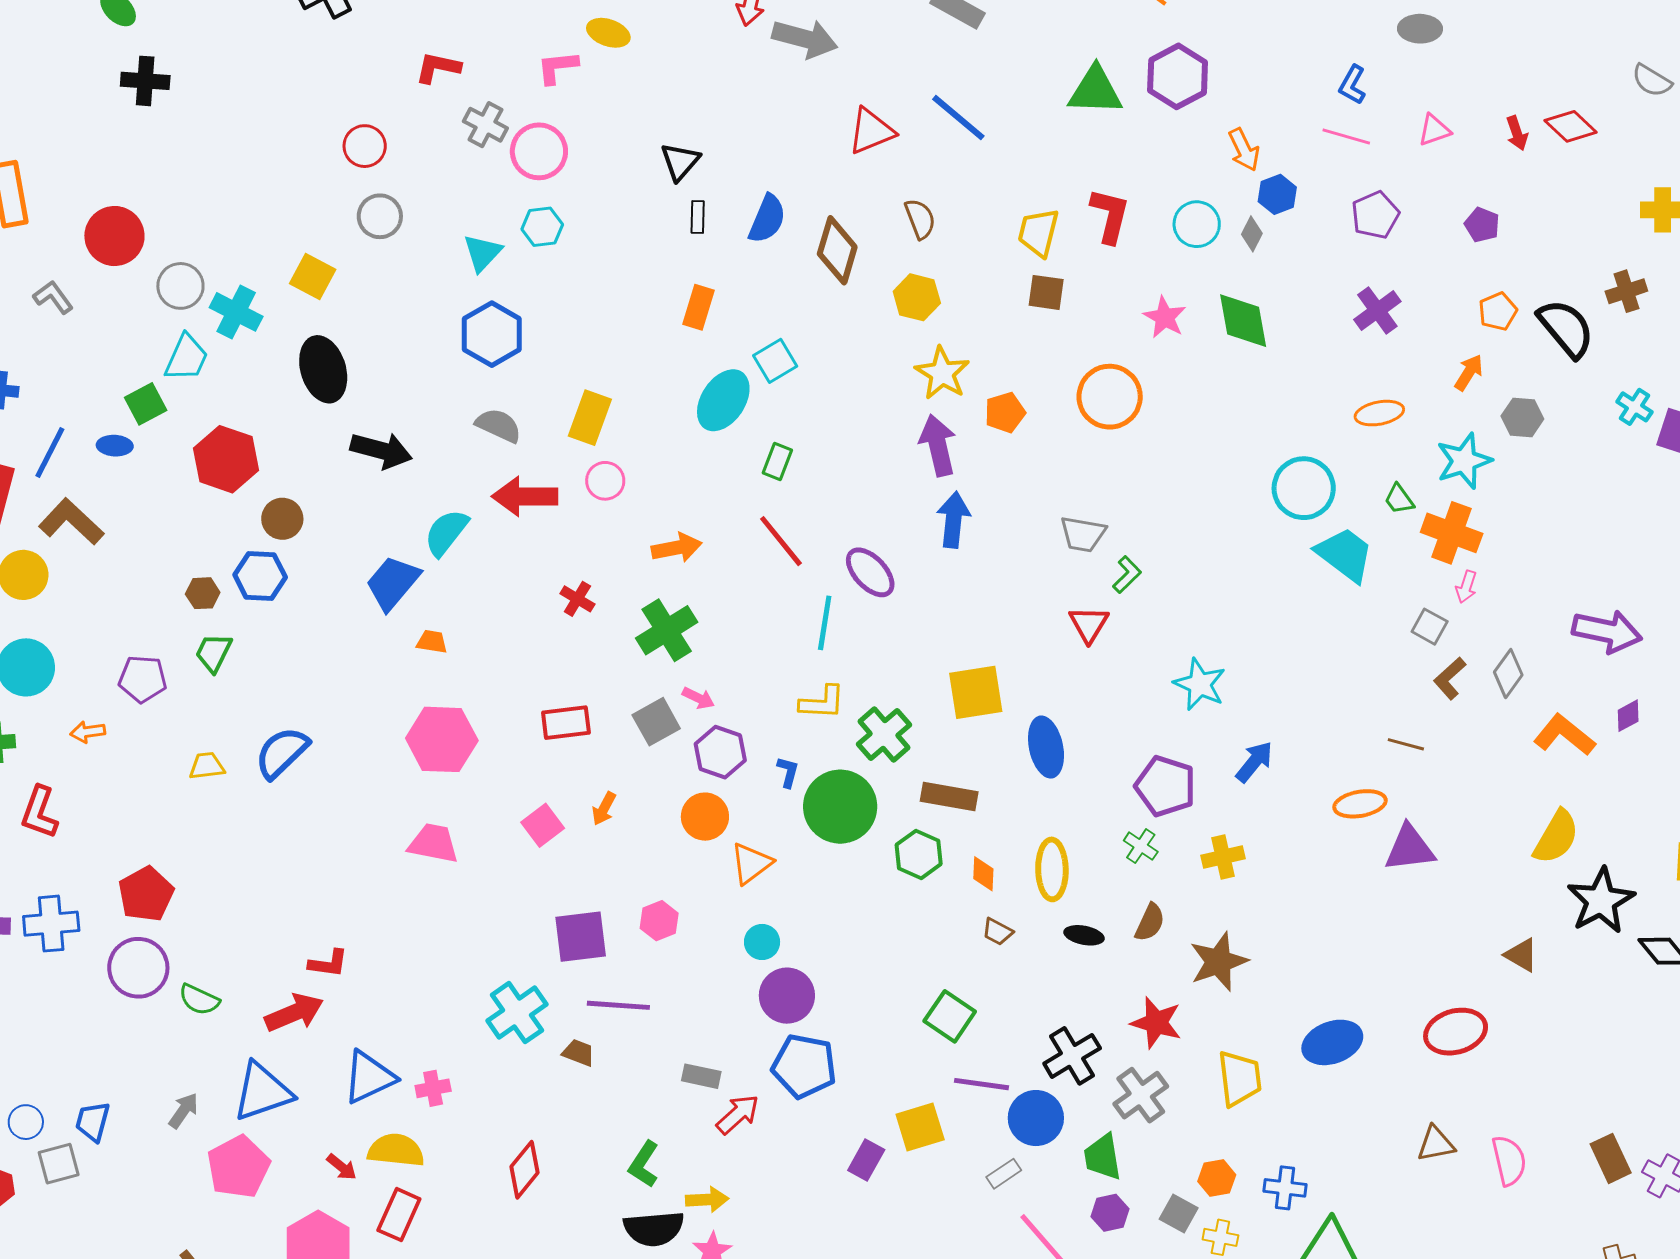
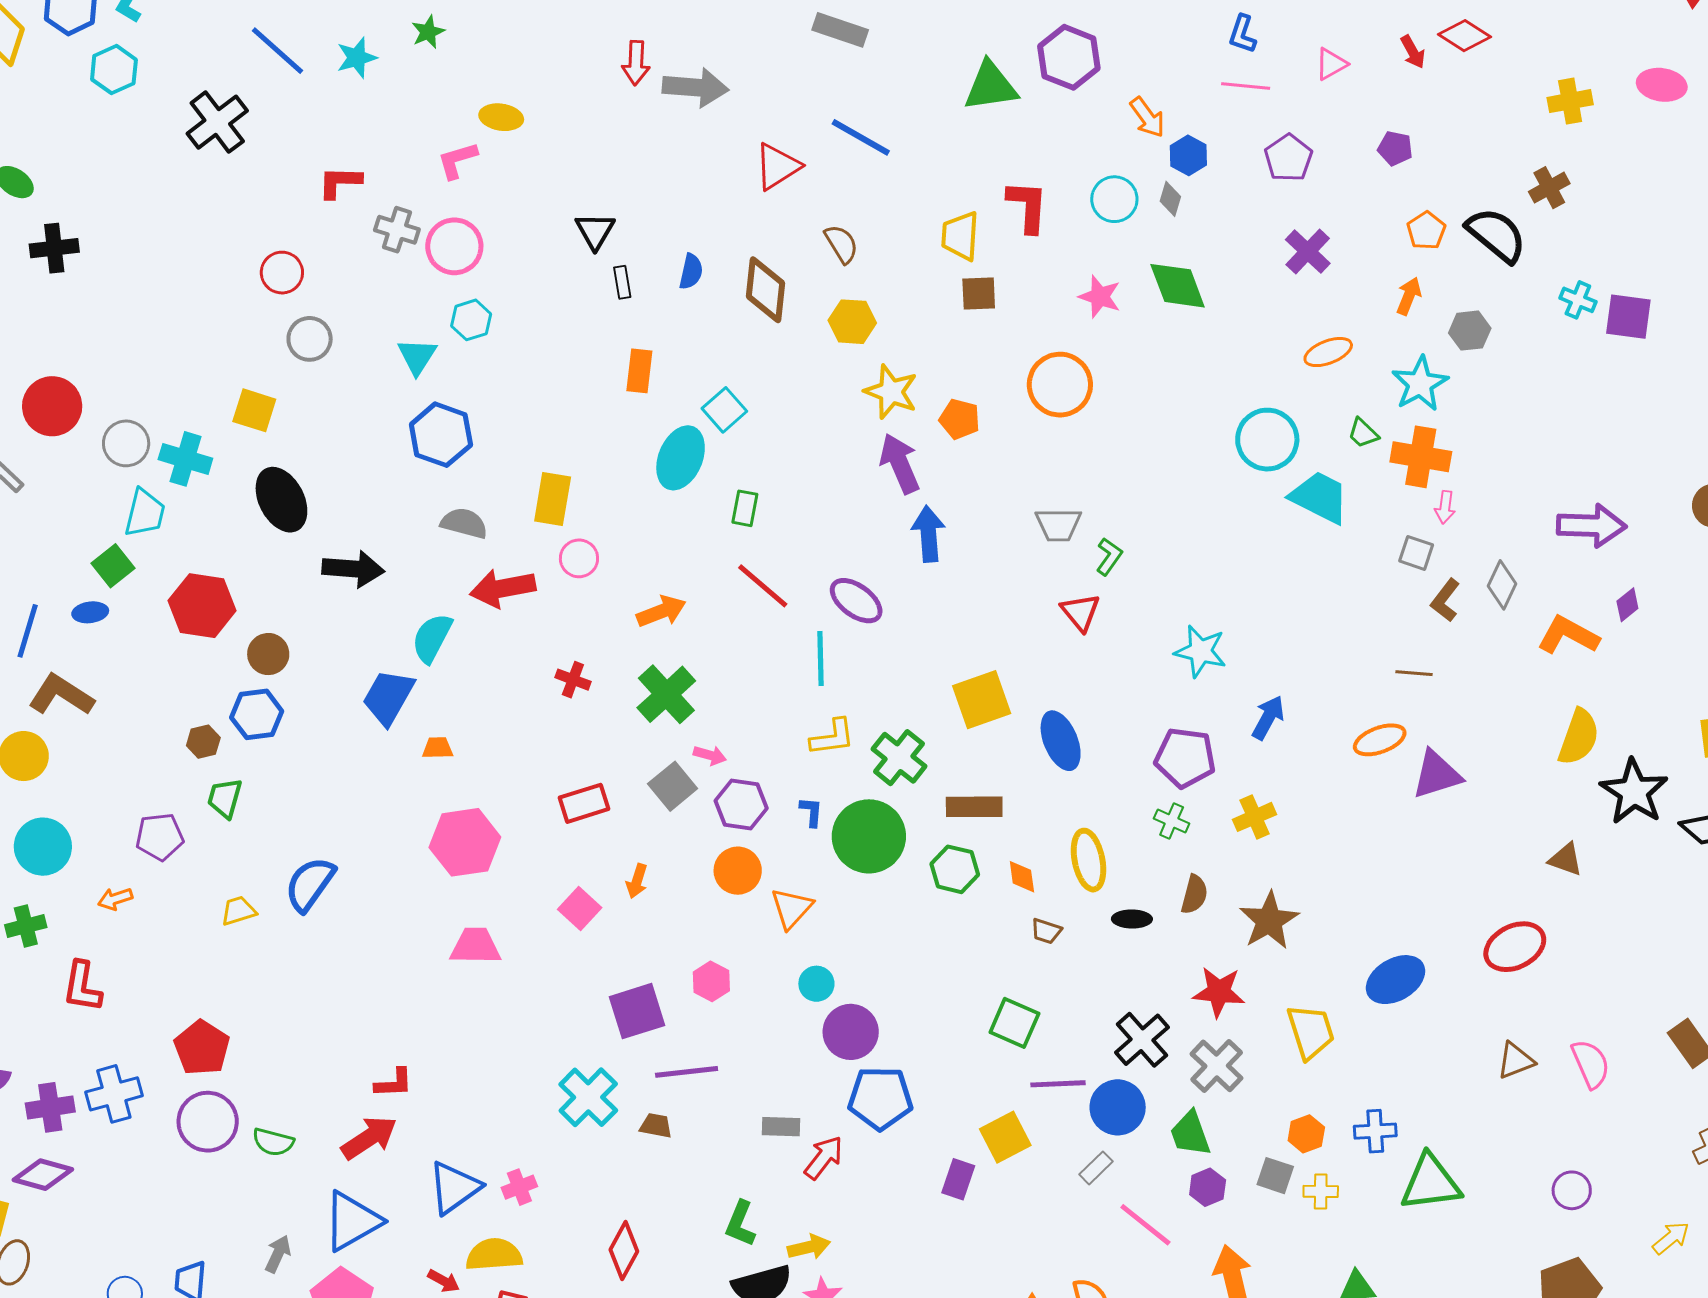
blue semicircle: (767, 219) -> (691, 272), size x0.7
orange pentagon: (1005, 412) -> (960, 419), turned -30

